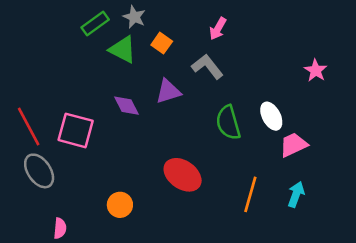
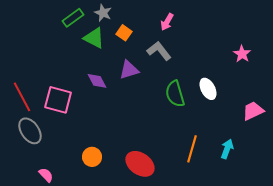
pink trapezoid: (293, 145) -> (253, 111), moved
red ellipse: (183, 175) -> (140, 164), moved
pink semicircle: (60, 228) -> (46, 175), turned -49

